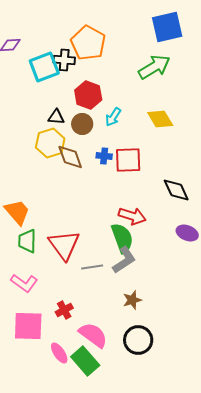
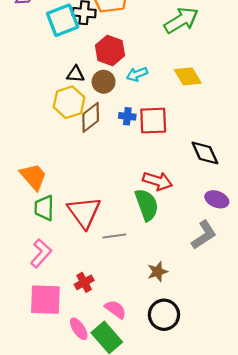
cyan arrow: (113, 117) -> (137, 74), turned 36
brown diamond: (70, 157) -> (91, 117), turned 72
gray L-shape: (124, 260) -> (204, 235), moved
pink L-shape: (24, 283) -> (41, 253), turned -84
pink semicircle: (93, 335) -> (115, 309), size x0.7

